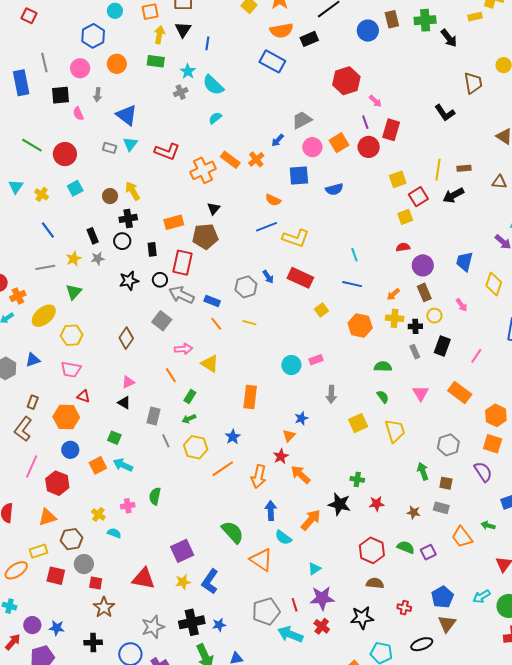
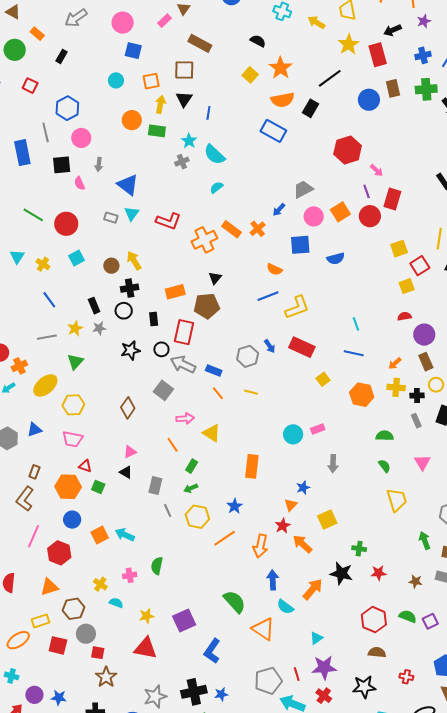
blue hexagon: (93, 36) -> (67, 108), moved
black rectangle: (309, 39) -> (310, 108), turned -36
orange circle: (117, 64) -> (132, 120), moved
yellow L-shape: (296, 238) -> (297, 307), turned -40
yellow square: (358, 423) -> (327, 520), moved
green square: (114, 438) -> (98, 487), moved
yellow star: (183, 582) -> (147, 616), moved

